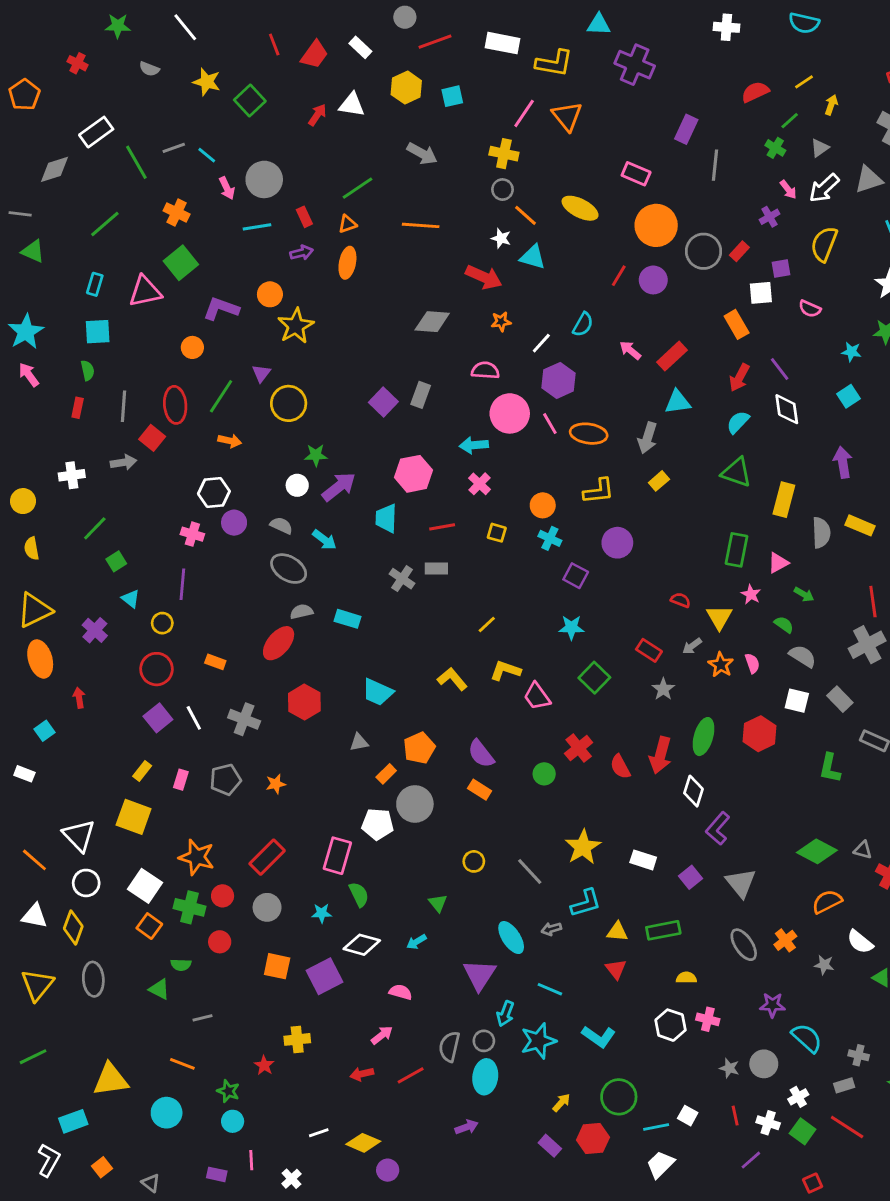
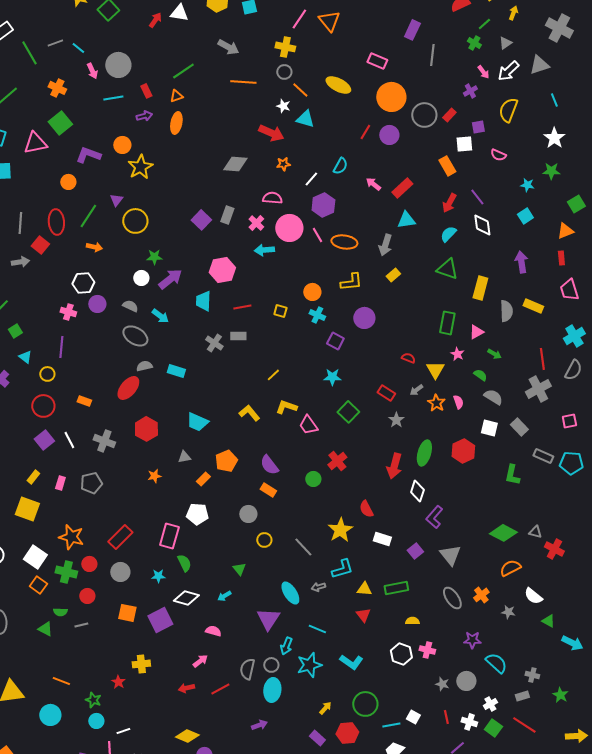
orange line: (421, 225) -> (243, 82), moved
pink cross: (480, 484) -> (256, 223), moved
red semicircle: (620, 767) -> (366, 509), moved
orange star: (276, 784) -> (154, 476), moved
gray circle: (415, 804) -> (248, 514), moved, size x0.7
gray line: (202, 1018) -> (81, 625), moved
white line: (319, 1133) -> (123, 731), moved

